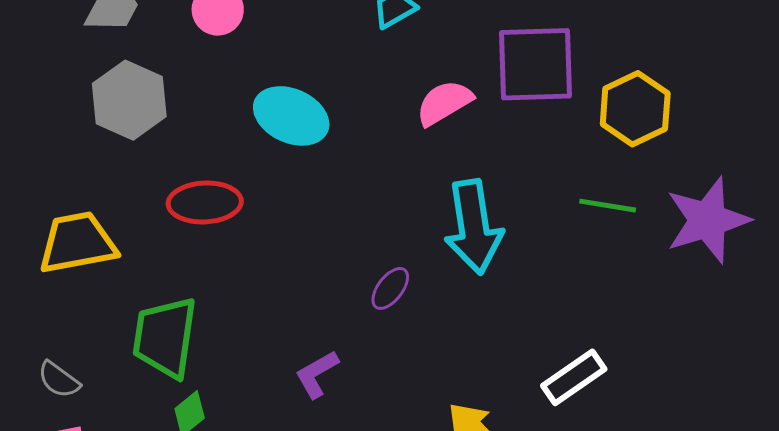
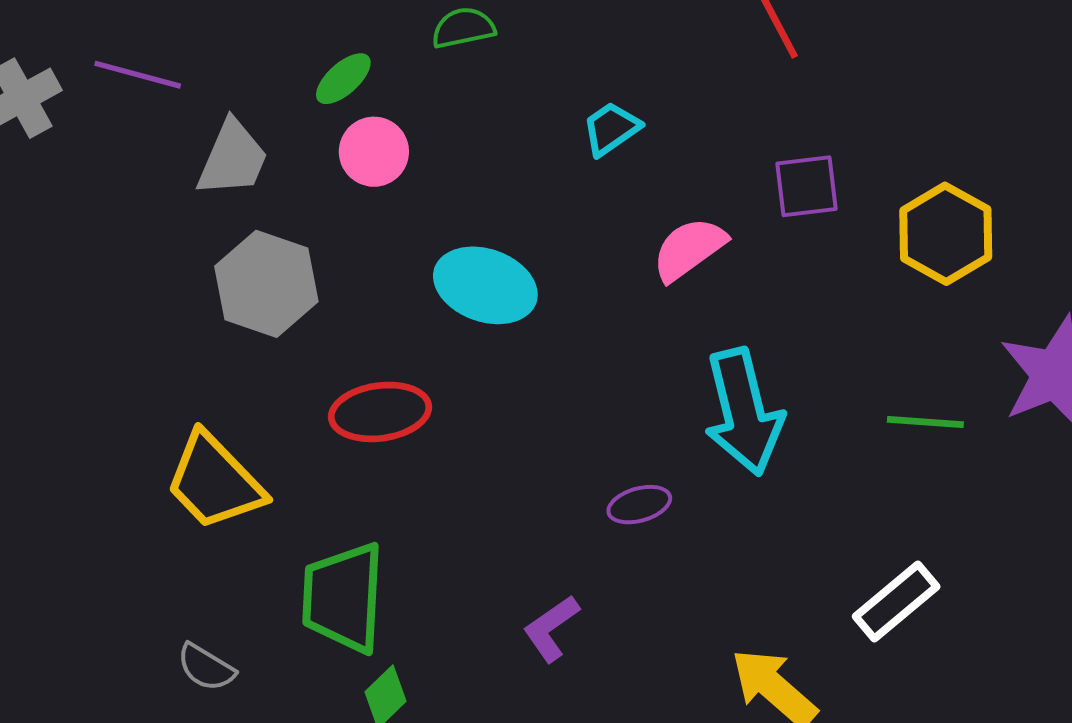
purple square: (535, 64) -> (807, 186), size x0.6
green line: (608, 206) -> (925, 422), moved
yellow trapezoid: (77, 243) -> (214, 482), turned -118
purple ellipse: (390, 288) -> (639, 505), turned 42

